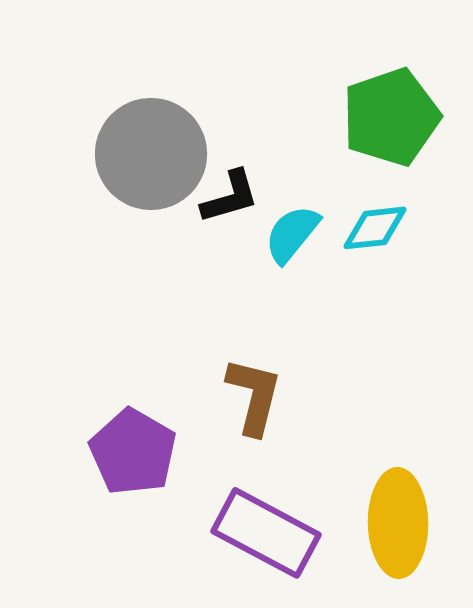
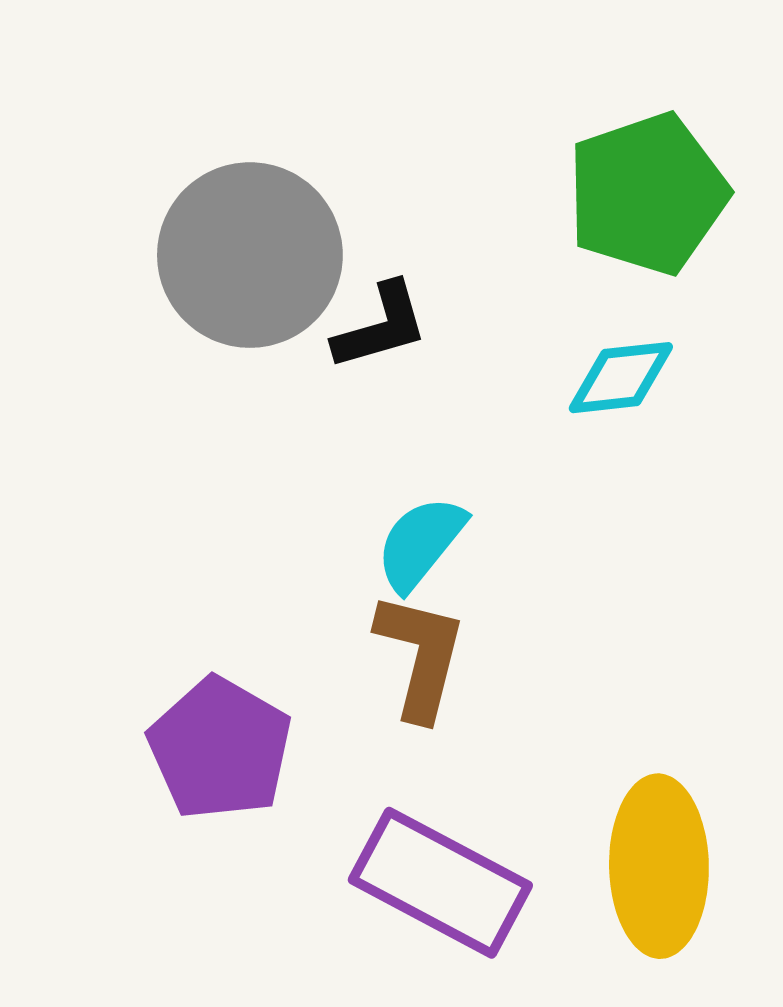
cyan semicircle: (292, 234) -> (420, 543), moved

